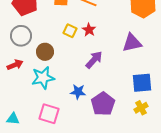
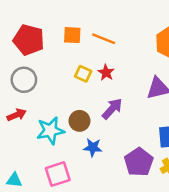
brown circle: (45, 52) -> (79, 121), moved
purple pentagon: (103, 104) -> (139, 162), moved
pink square: (49, 114) -> (58, 174), turned -35

